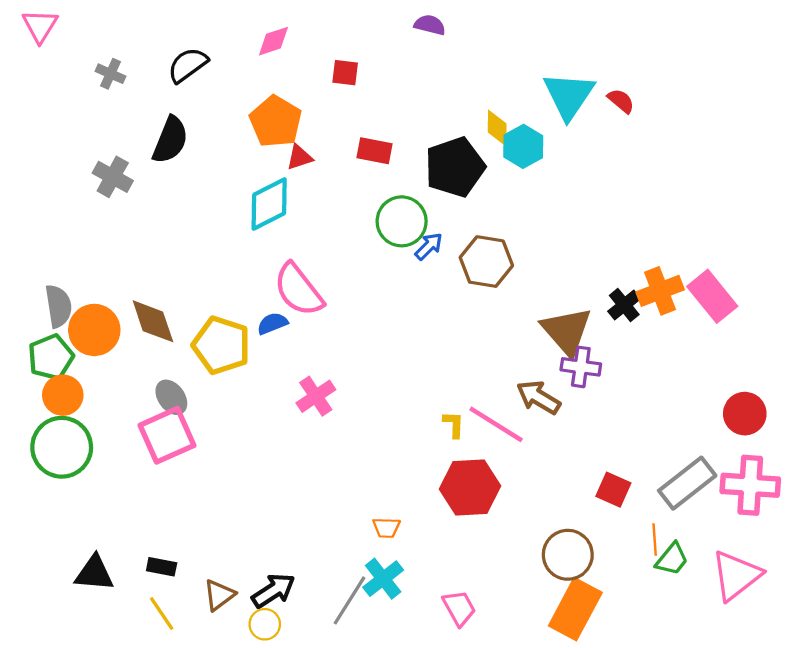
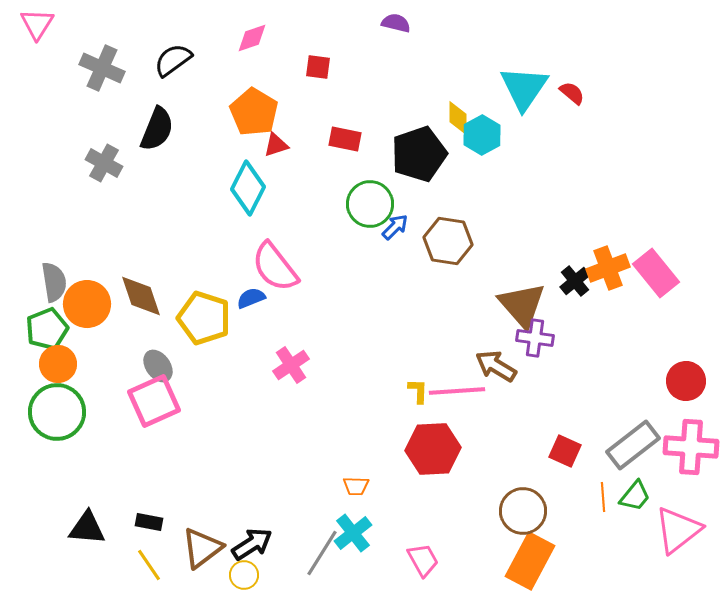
gray cross: (111, 74) -> (102, 68), size x1.6
cyan diamond: (269, 204) -> (248, 188), turned -36
pink line: (496, 424) -> (457, 391), turned -36
green trapezoid: (672, 559) -> (635, 496), moved
brown triangle: (219, 595) -> (202, 548), size x1.4

